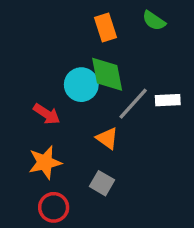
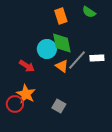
orange triangle: (107, 138) -> (62, 66), moved
orange star: (45, 162) -> (26, 94), turned -30
red circle: (54, 207) -> (15, 104), moved

